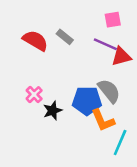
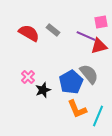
pink square: (113, 20) -> (101, 22), moved
blue pentagon: (87, 101) -> (71, 82), turned -30
orange L-shape: (103, 120) -> (77, 109), moved

